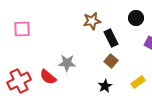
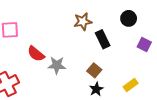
brown square: (111, 61) -> (94, 70), moved
red semicircle: (48, 77) -> (36, 54), moved

